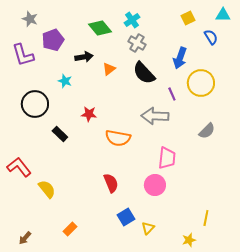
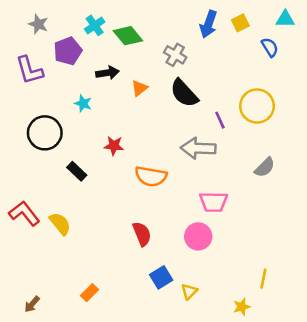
cyan cross: (132, 20) -> (95, 25), moved
blue arrow: (180, 58) -> (208, 24), moved
pink trapezoid: (167, 158) -> (214, 202), turned 85
yellow semicircle: (47, 189) -> (60, 224), moved

